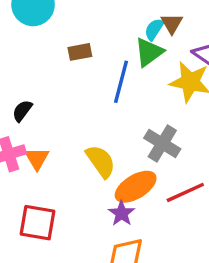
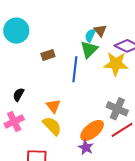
gray cross: (162, 144) -> (117, 109), moved
orange triangle: (37, 158) -> (53, 106), moved
yellow semicircle: (101, 161) -> (52, 126), moved

